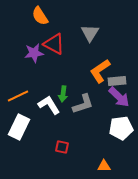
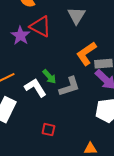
purple star: (34, 53) -> (20, 36), turned -30
green arrow: (63, 94) -> (49, 77), turned -49

